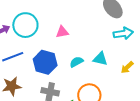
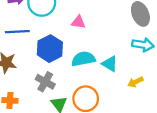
cyan semicircle: (76, 62) -> (83, 59), size x1.5

